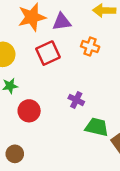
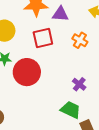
purple cross: (76, 100) -> (79, 84), moved
red circle: (29, 111) -> (27, 72), moved, size x1.4

